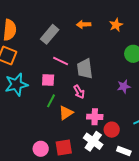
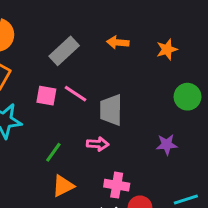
pink square: (48, 80) -> (46, 96), moved
pink arrow: (79, 92) -> (98, 144), turned -64
orange triangle: (66, 113) -> (63, 186), moved

